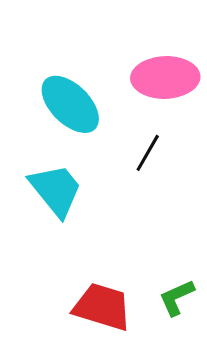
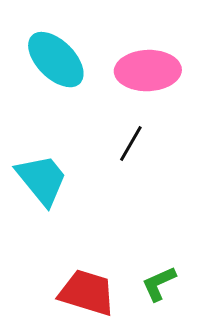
cyan ellipse: (70, 104) -> (56, 60), moved

